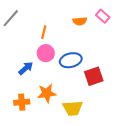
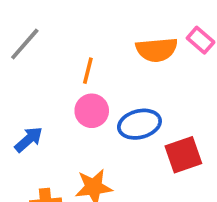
orange semicircle: (80, 21) -> (157, 50), size x1.5
blue arrow: (26, 68) -> (29, 139), moved

